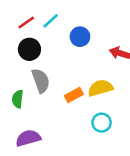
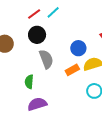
blue circle: (80, 37) -> (78, 48), moved
green semicircle: (18, 99) -> (29, 82), moved

